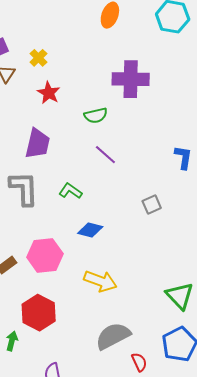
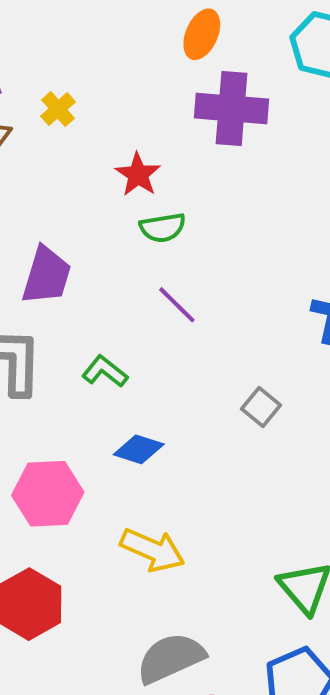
purple cross: (131, 79) -> (232, 109), moved
red star: (49, 93) -> (138, 175), moved
gray square: (152, 204) -> (261, 407), turned -30

